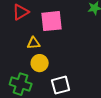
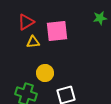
yellow triangle: (34, 43) -> (33, 42), moved

